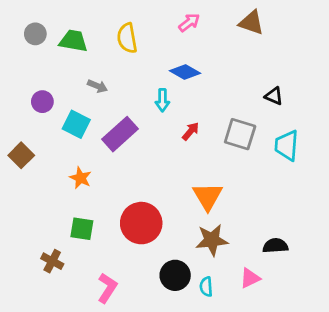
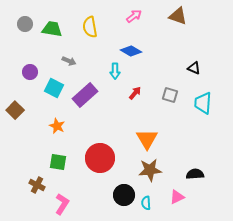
gray square: (240, 134) -> (170, 95), size x0.7
pink L-shape: (107, 288) -> (62, 204), moved

